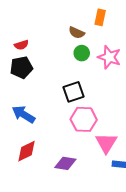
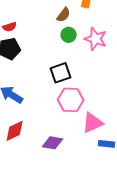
brown semicircle: (77, 33) -> (64, 15), turned -77
pink triangle: (106, 143) -> (93, 123), turned 35

